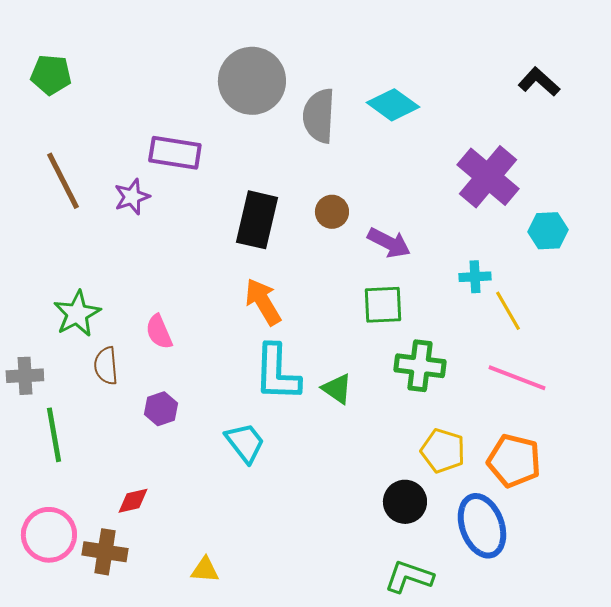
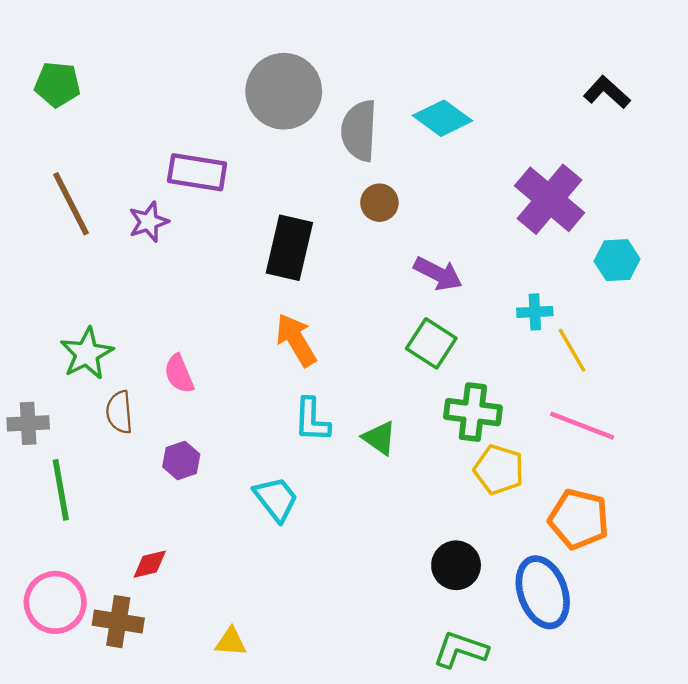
brown circle: (332, 212) -> (379, 203), moved
green square: (383, 305) -> (431, 343), turned 36
cyan L-shape: (277, 373) -> (312, 420), size x0.7
yellow pentagon: (443, 451) -> (499, 470), moved

